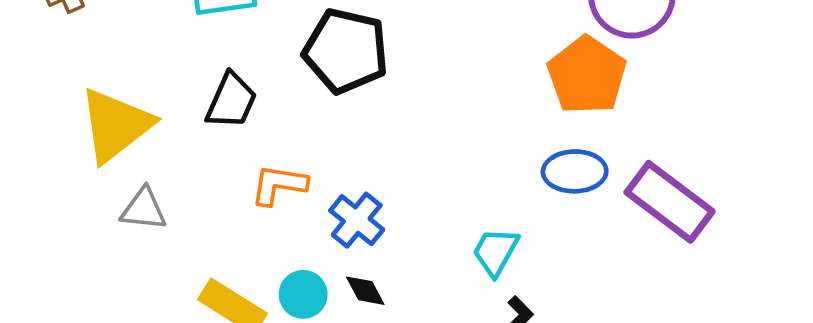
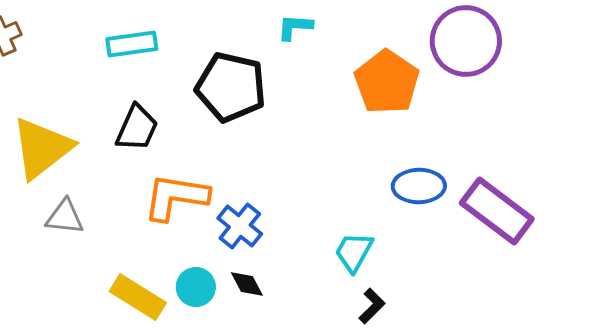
orange pentagon: (587, 75) -> (387, 82), moved
orange L-shape: (279, 185) -> (176, 197), size x1.4

